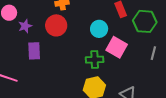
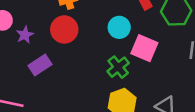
purple rectangle: (34, 51) -> (40, 65), turned 66
green cross: (95, 60) -> (118, 67), turned -30

